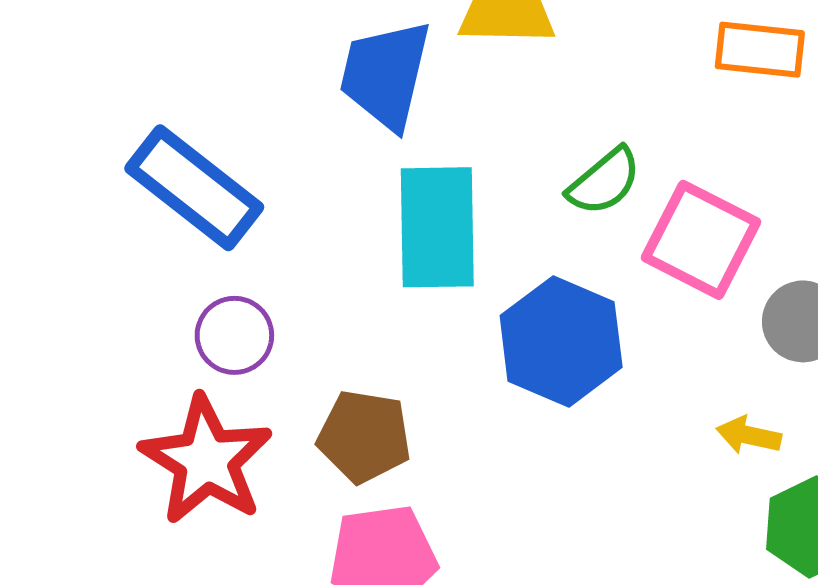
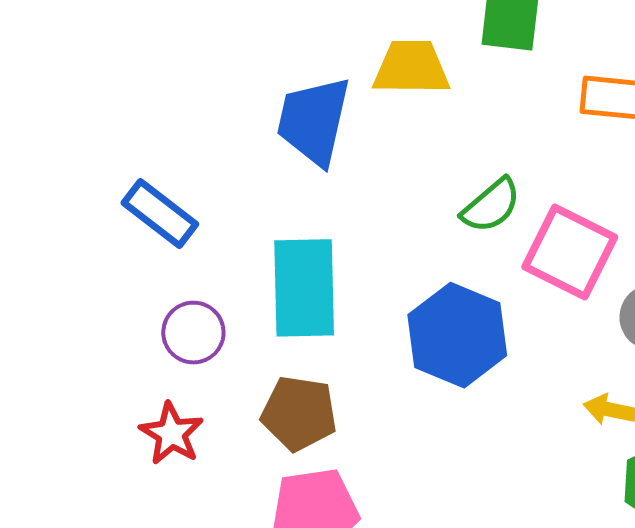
blue rectangle: (194, 188) -> (160, 213), size x0.7
cyan rectangle: (437, 227) -> (304, 288), moved
red star: (206, 460) -> (172, 434), size x0.6

